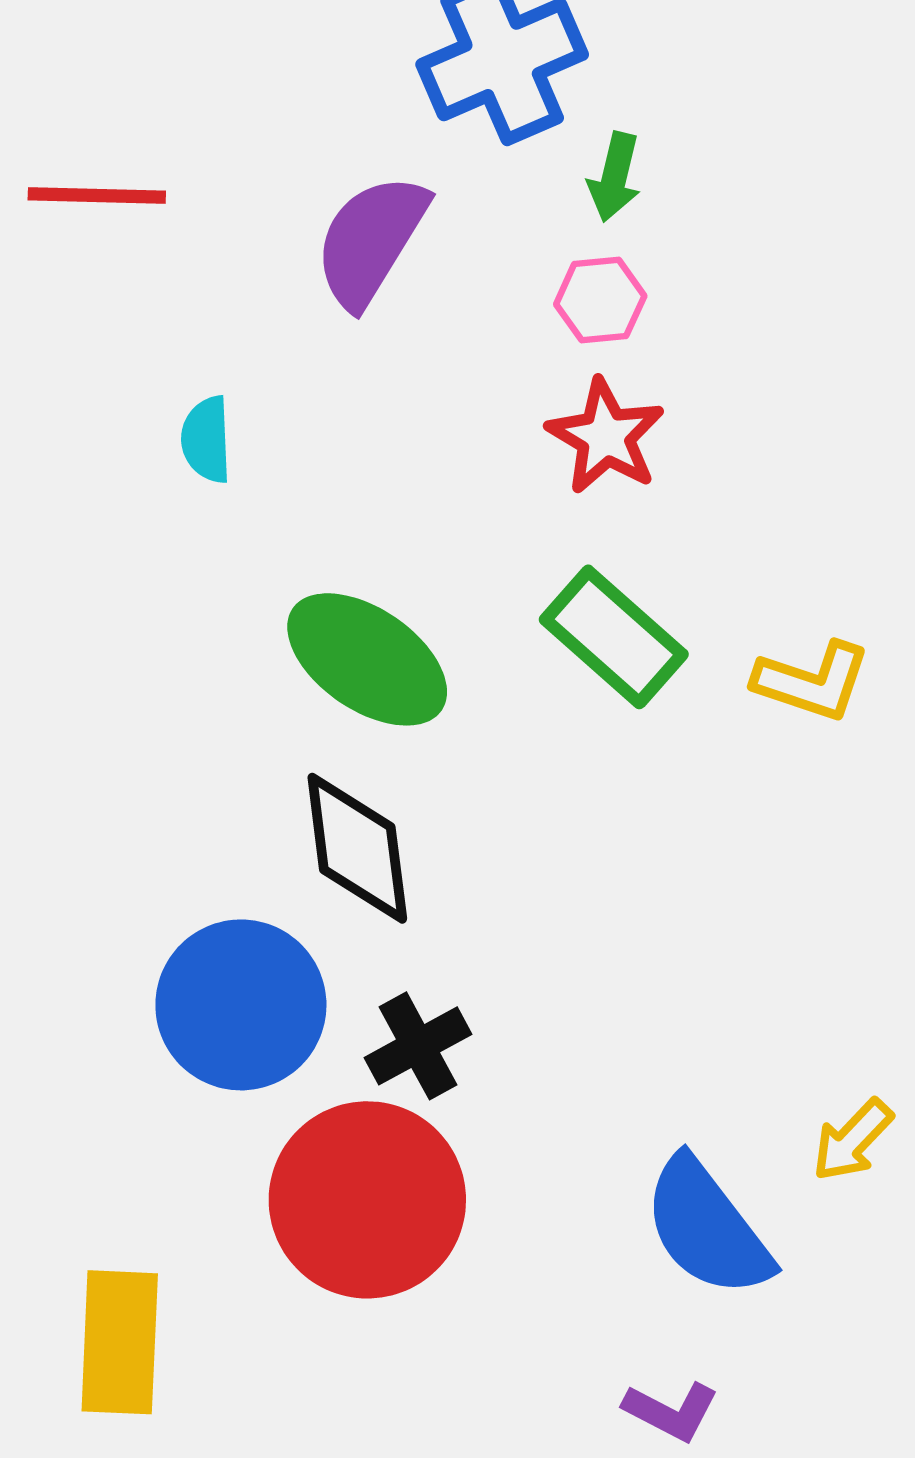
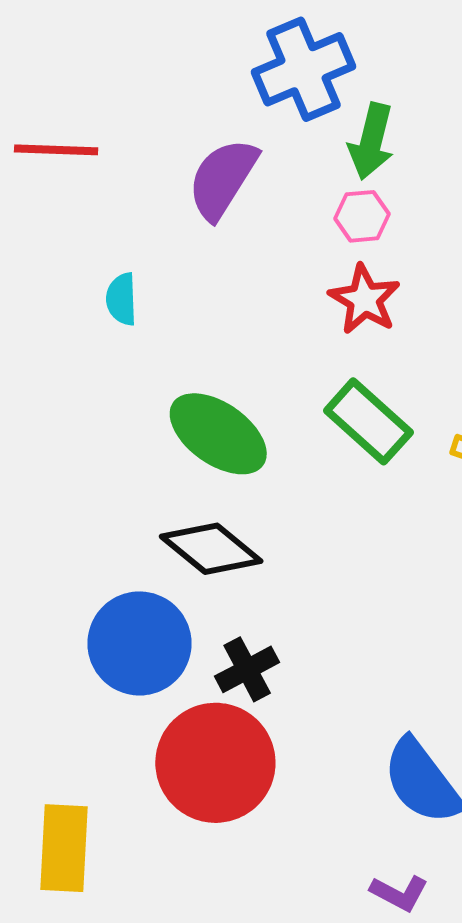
green arrow: (614, 177) -> (371, 141), size x1.4
black diamond: (357, 848) -> (211, 549), turned -44

